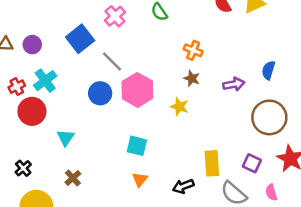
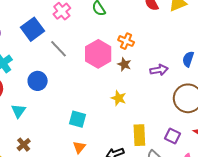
pink hexagon: (137, 90) -> (98, 54), moved
blue circle: (100, 93) -> (38, 81), moved
yellow star: (179, 107) -> (119, 98), moved

